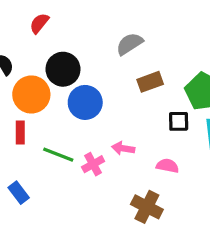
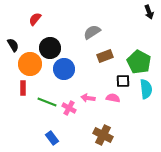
pink cross: (93, 164) -> (69, 108), turned -32
pink semicircle: (167, 166) -> (113, 98), moved
blue rectangle: (19, 193) -> (52, 138), moved

